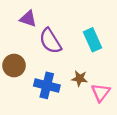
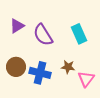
purple triangle: (28, 19) -> (17, 26), moved, turned -49
brown circle: (14, 66) -> (16, 67), moved

